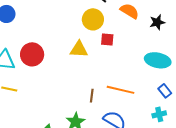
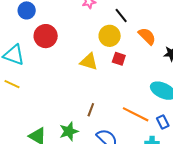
red circle: (32, 54) -> (46, 36), moved
orange line: (121, 90) -> (136, 114), moved

